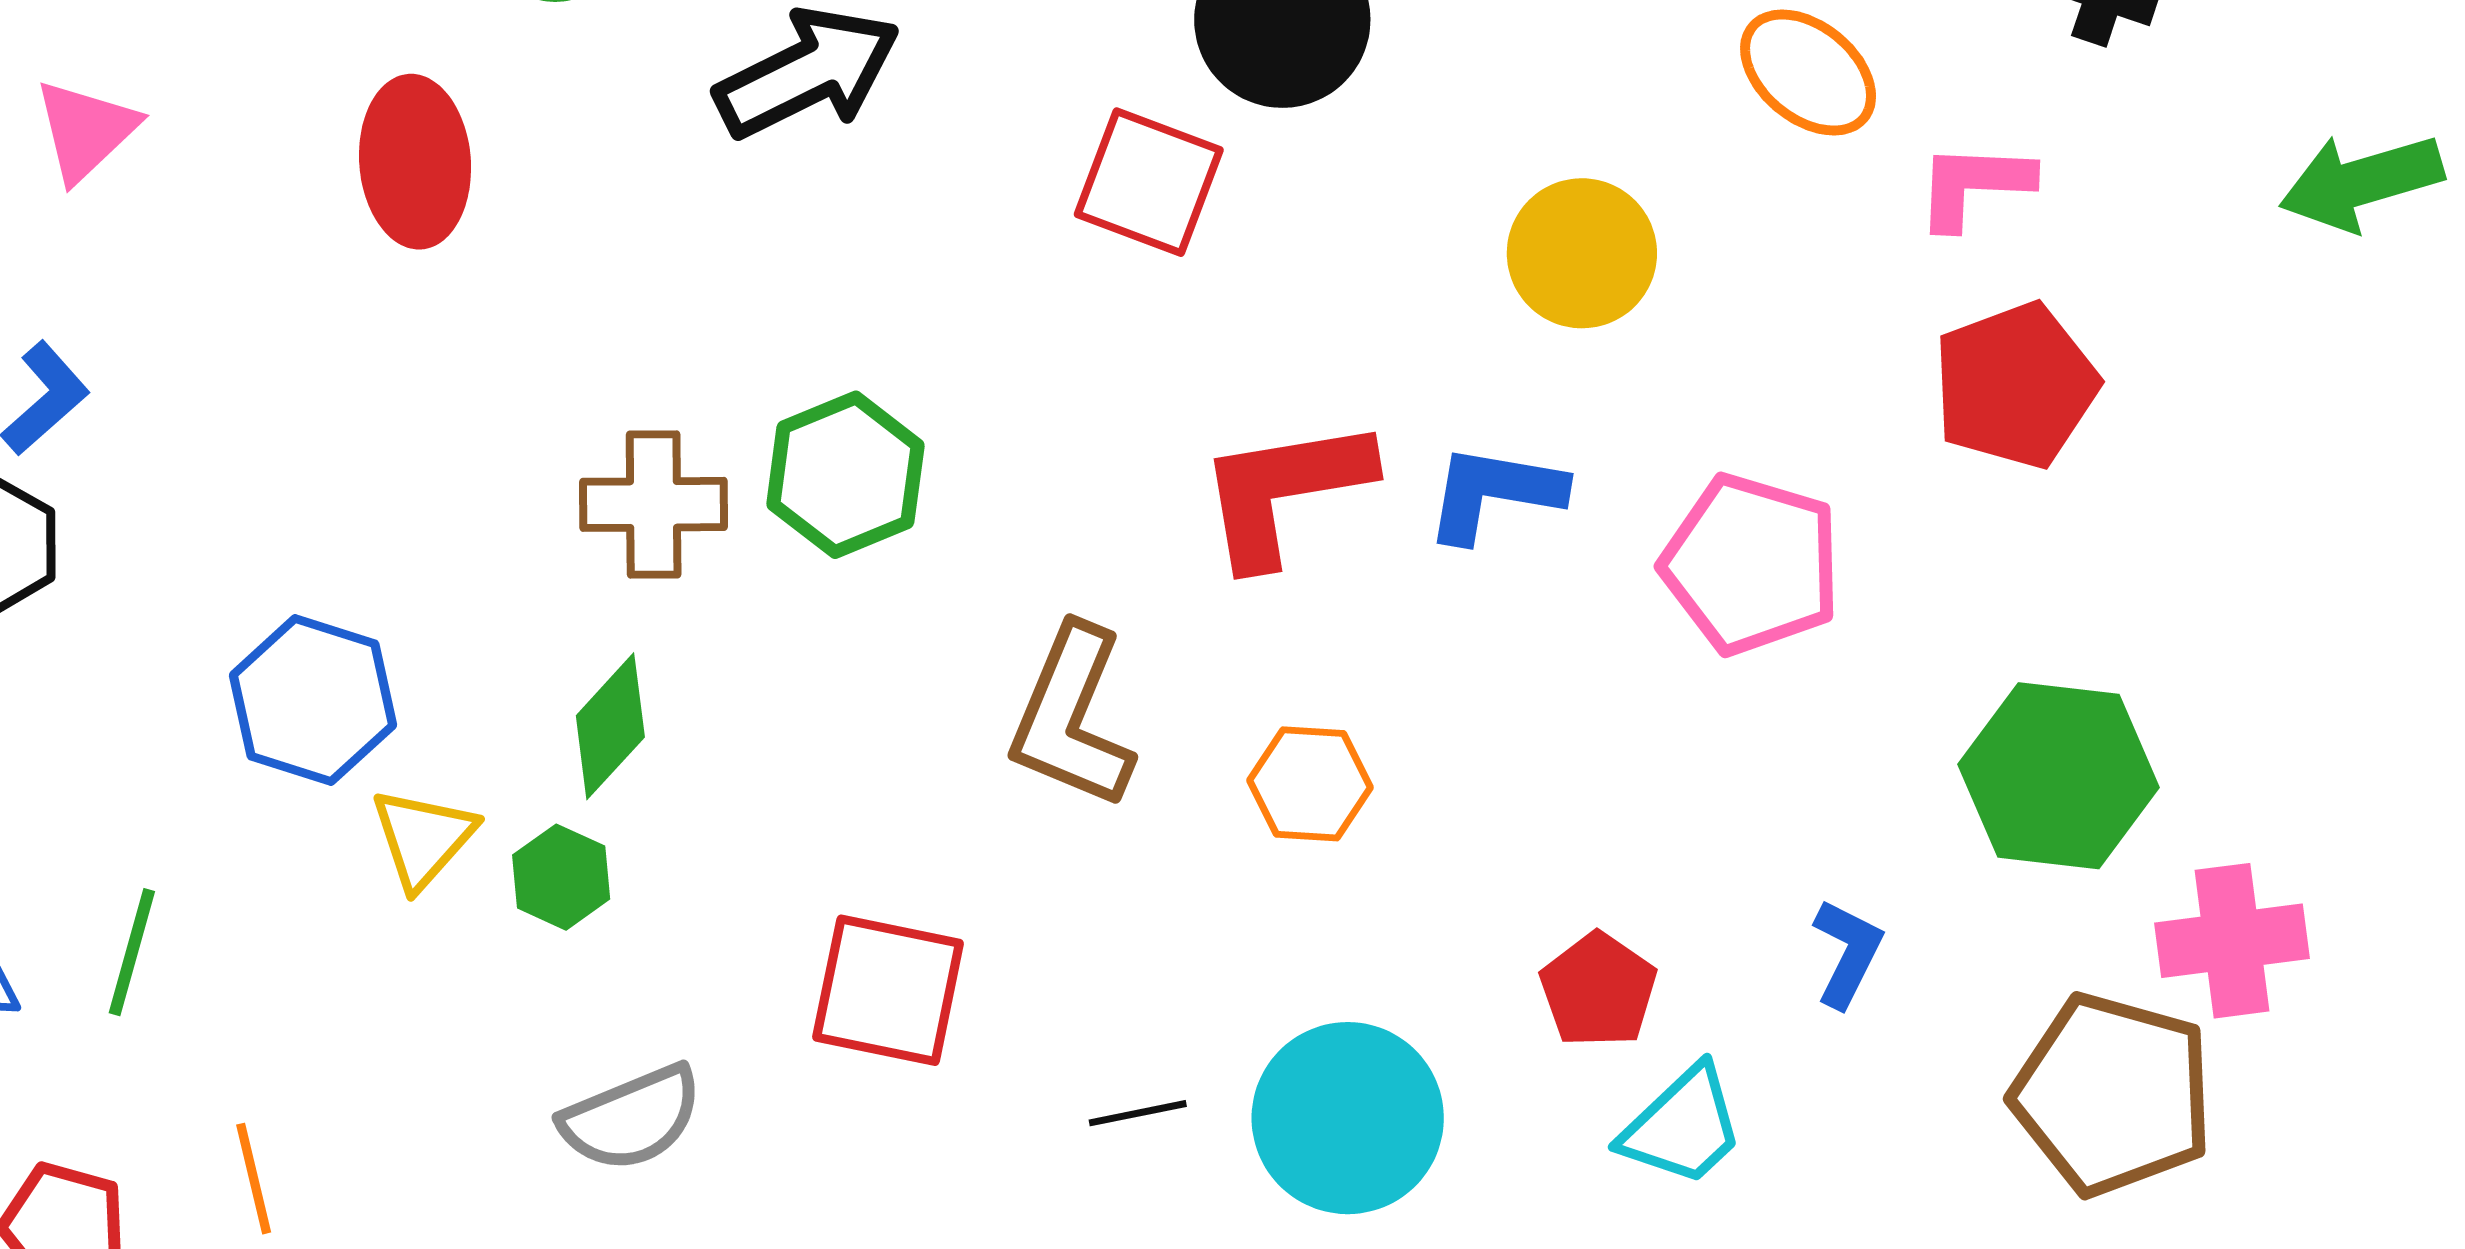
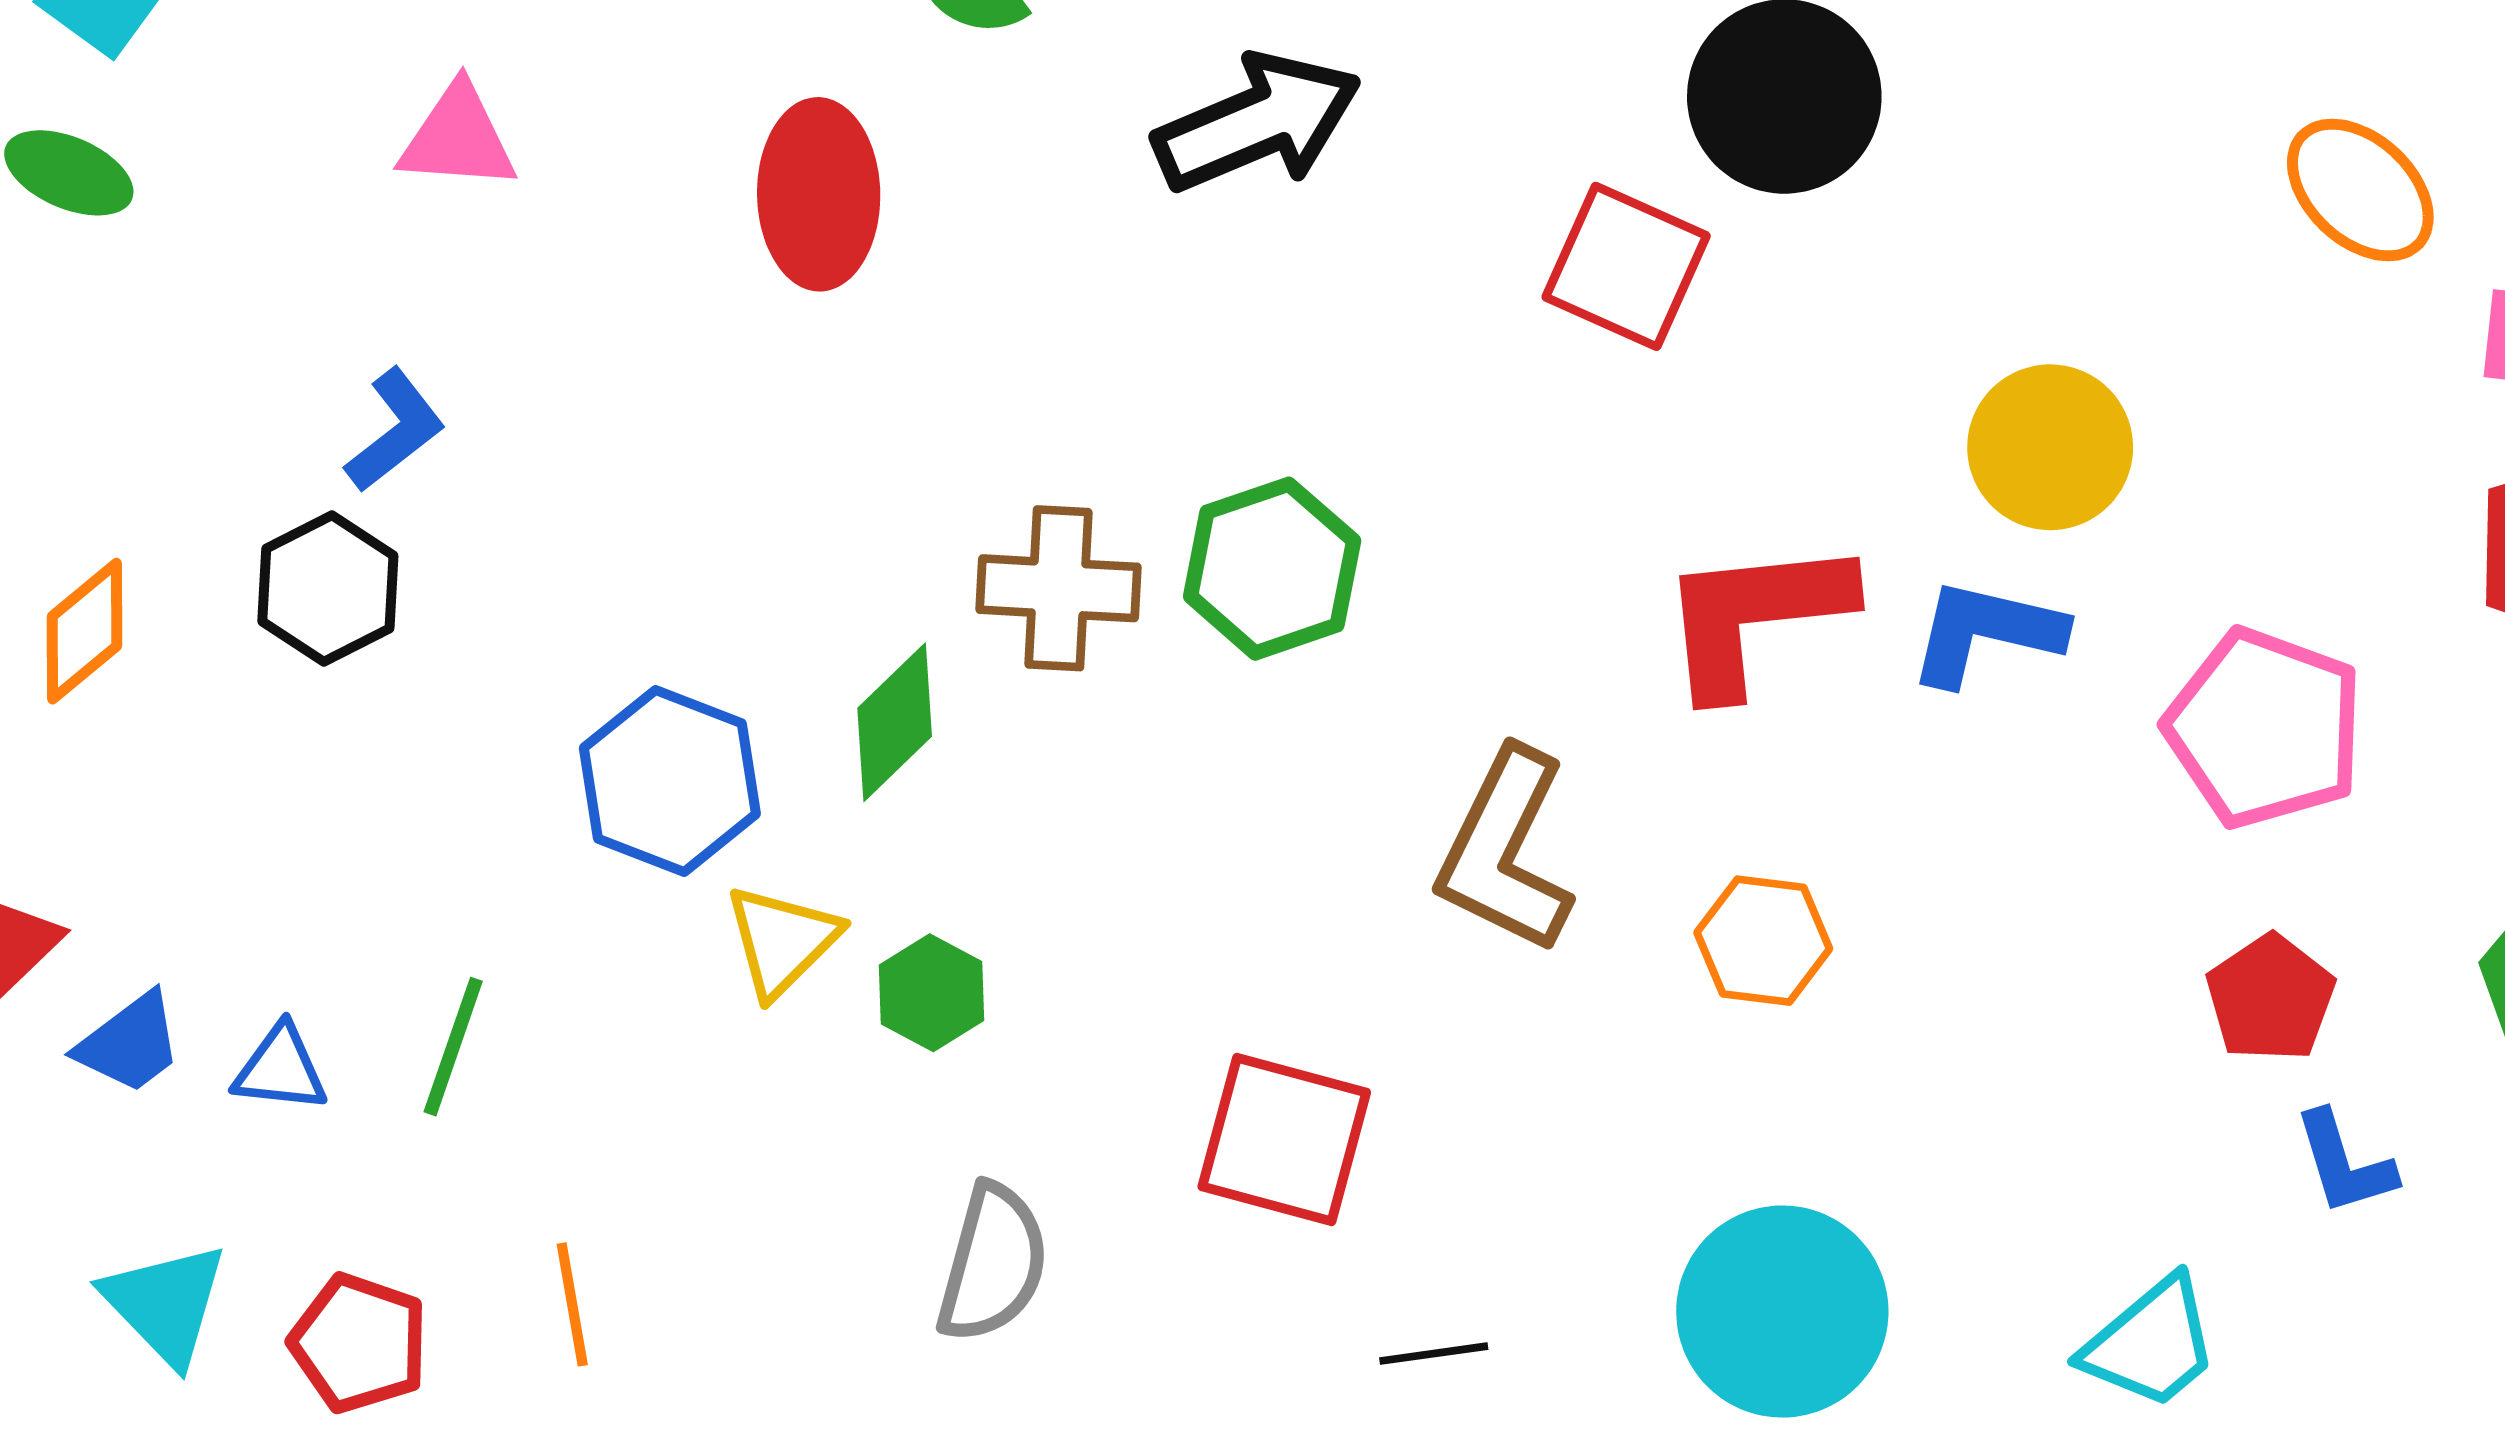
pink triangle: (86, 130) -> (458, 138), turned 44
yellow circle: (1582, 253) -> (2050, 447), moved
green diamond: (610, 726) -> (895, 722), moved
blue L-shape: (1847, 953) -> (2344, 1163), turned 133
red pentagon: (1598, 990) -> (2270, 998), moved
black line: (1138, 1113) -> (1434, 1354), moved
gray semicircle: (631, 1118) -> (993, 1263), turned -56

